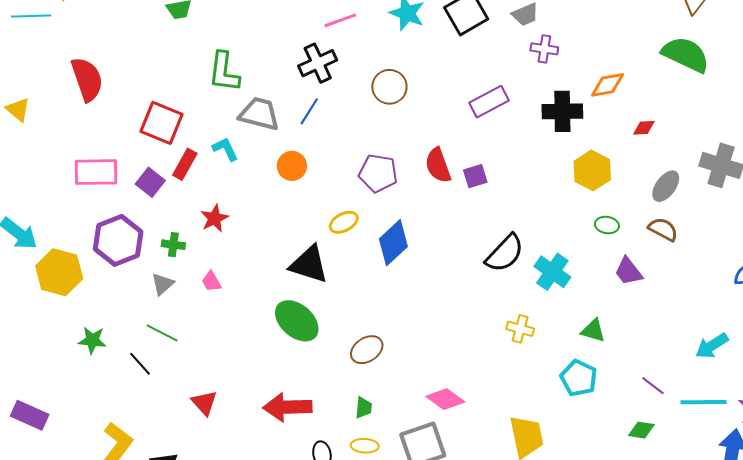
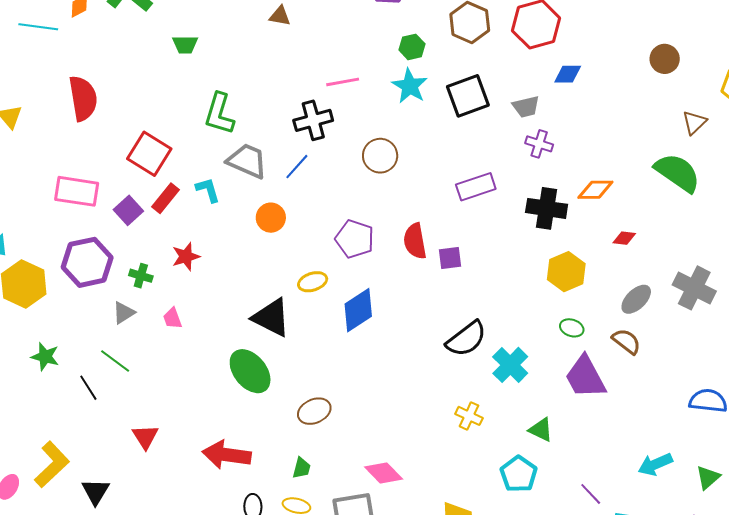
purple trapezoid: (628, 271) -> (585, 377), size x1.5

